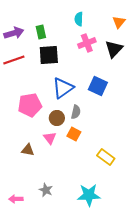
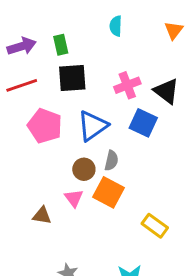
pink cross: (87, 43) -> (127, 85), moved
black triangle: (114, 49) -> (166, 91), moved, turned -36
pink pentagon: (30, 105) -> (45, 126), moved, turned 30
orange square: (74, 134) -> (109, 192), size x1.5

